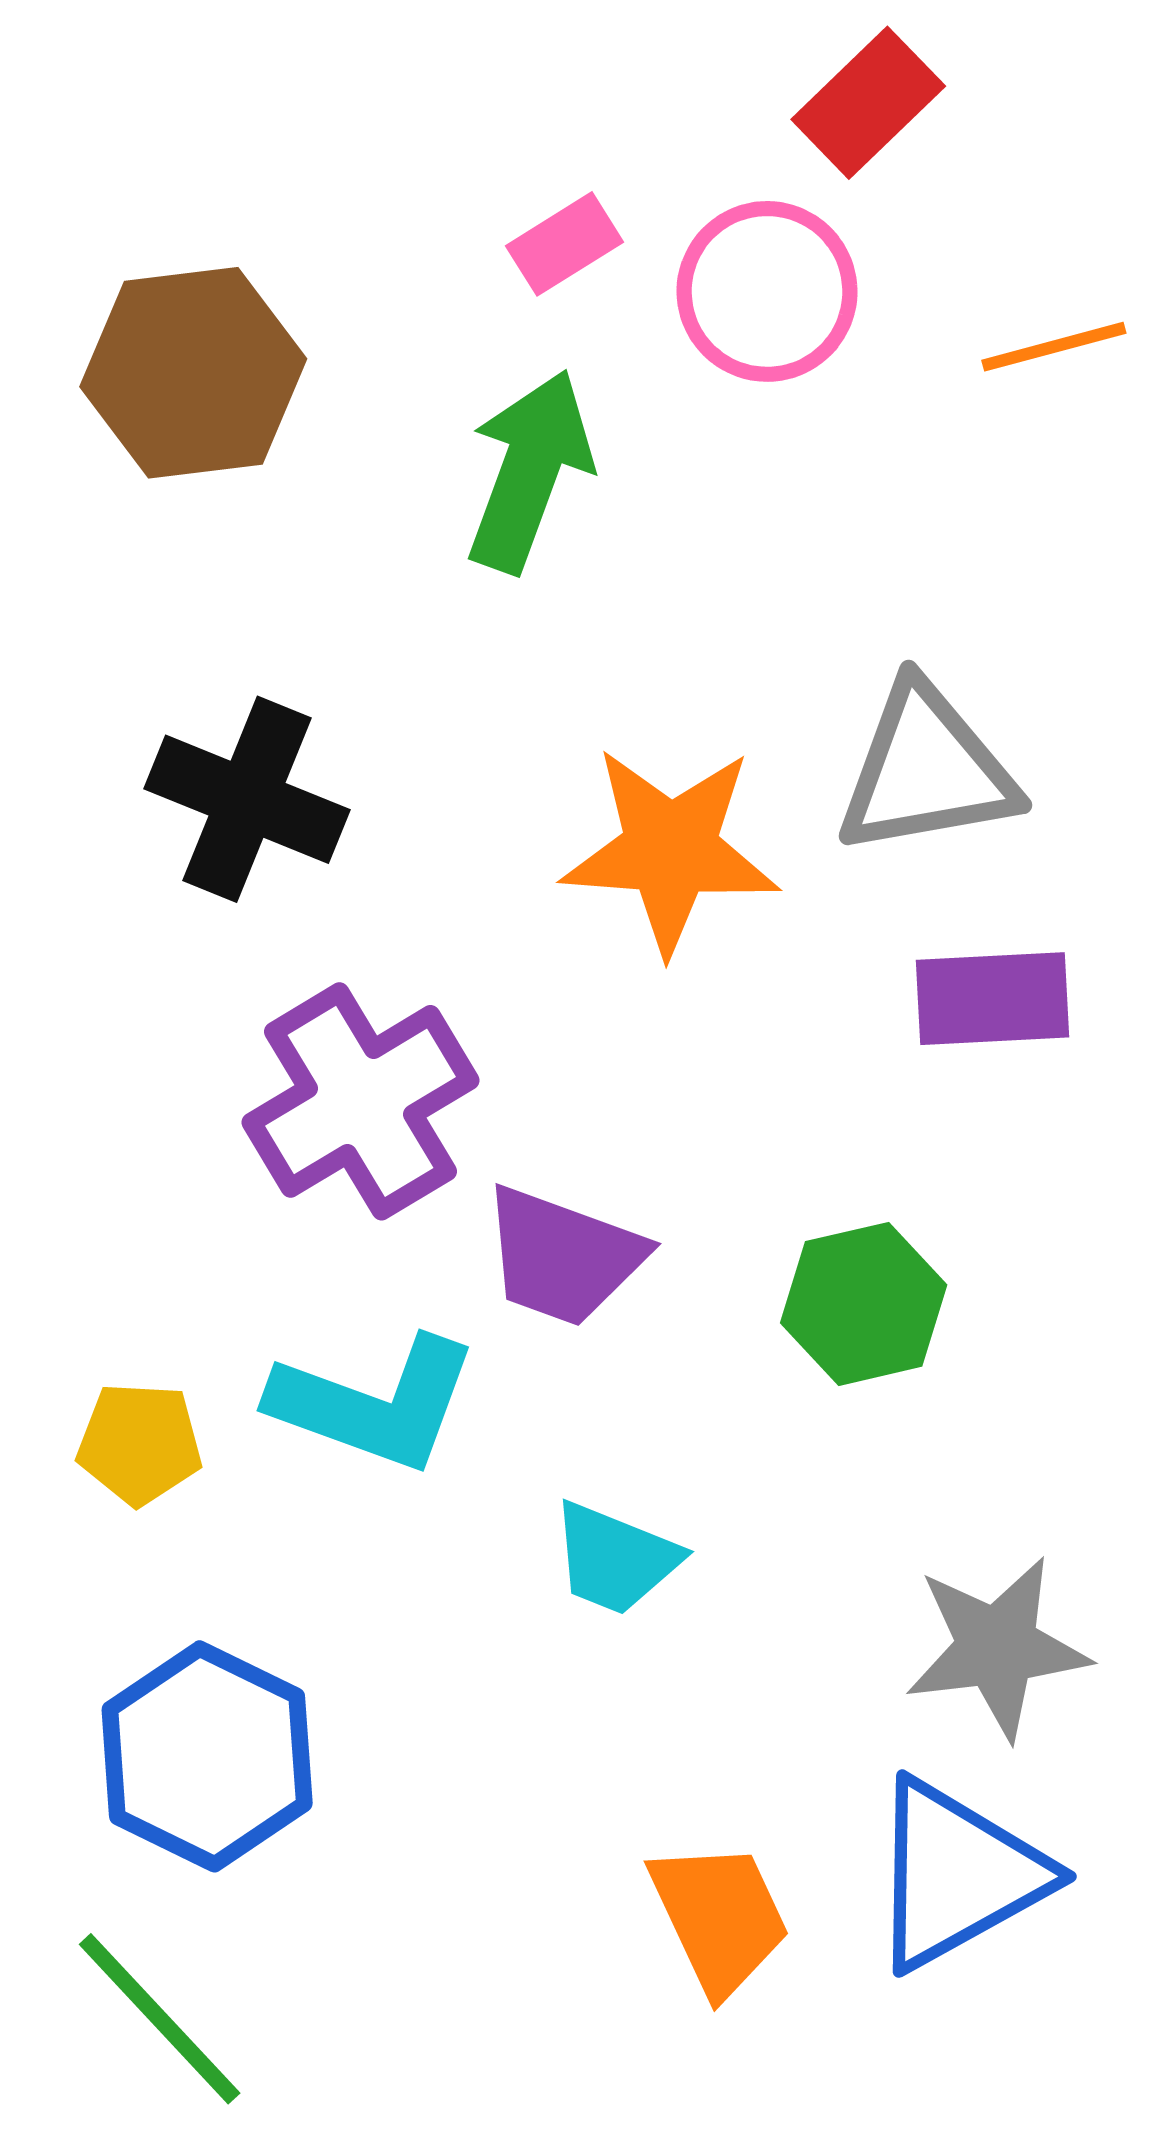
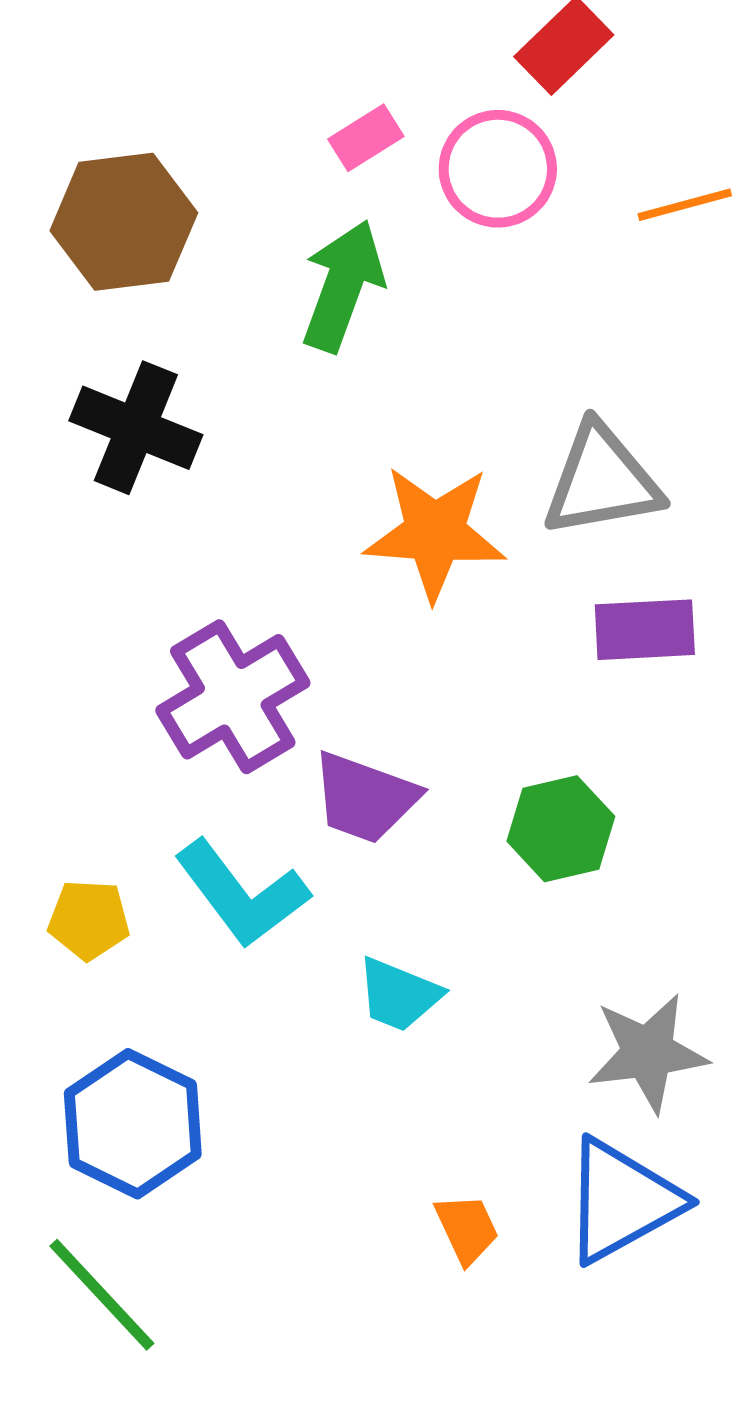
black cross: (247, 799) -> (136, 428), moved
cyan L-shape: (374, 1404) -> (242, 894), turned 33
orange trapezoid: (719, 1918) -> (467, 1229), size x0.7

